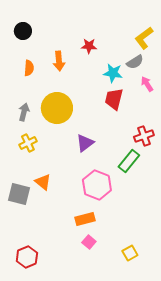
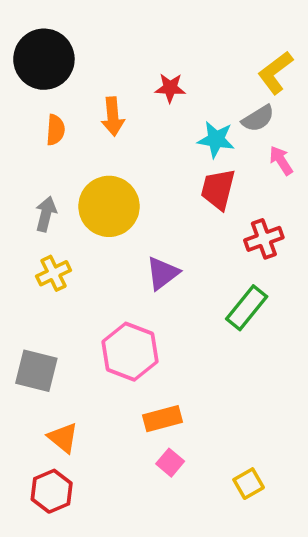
black circle: (23, 31) -> (44, 59), size x1.8
red cross: (144, 136) -> (264, 239), moved
orange triangle: (43, 182) -> (63, 438), moved
pink hexagon: (97, 185) -> (130, 352), moved

